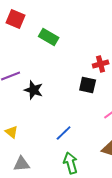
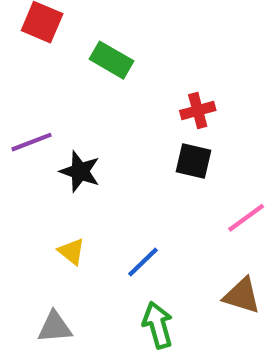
red cross: (101, 64) -> (198, 111), moved
yellow triangle: (12, 132) -> (72, 251), moved

